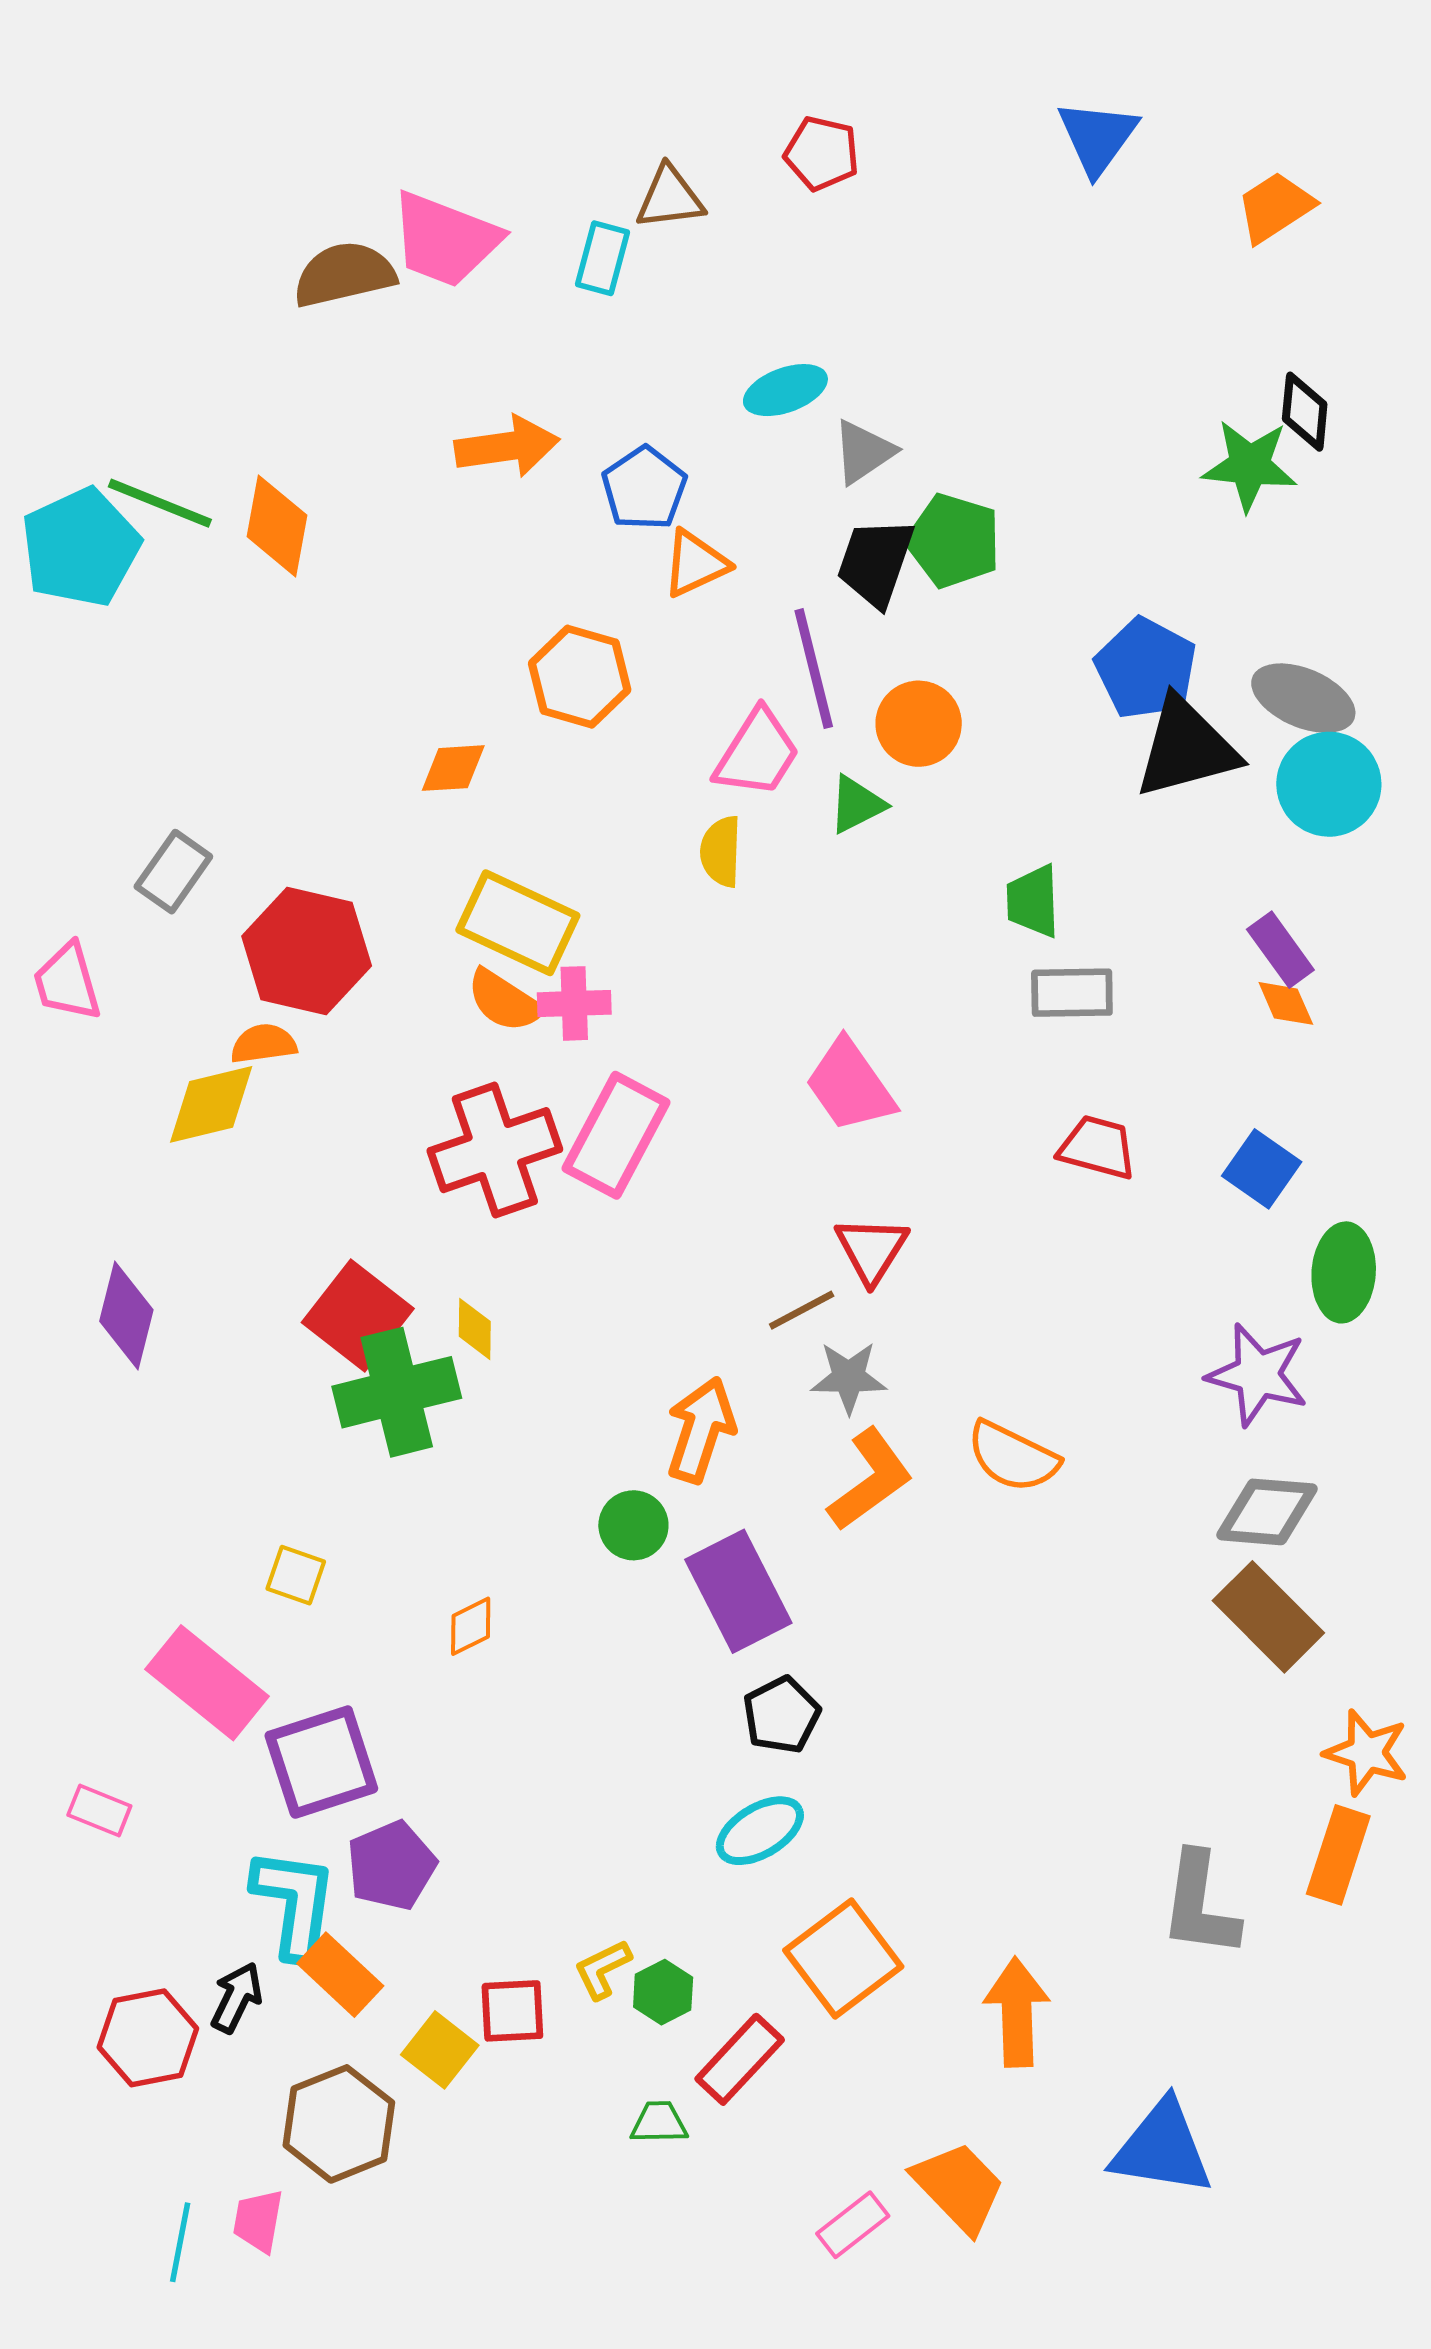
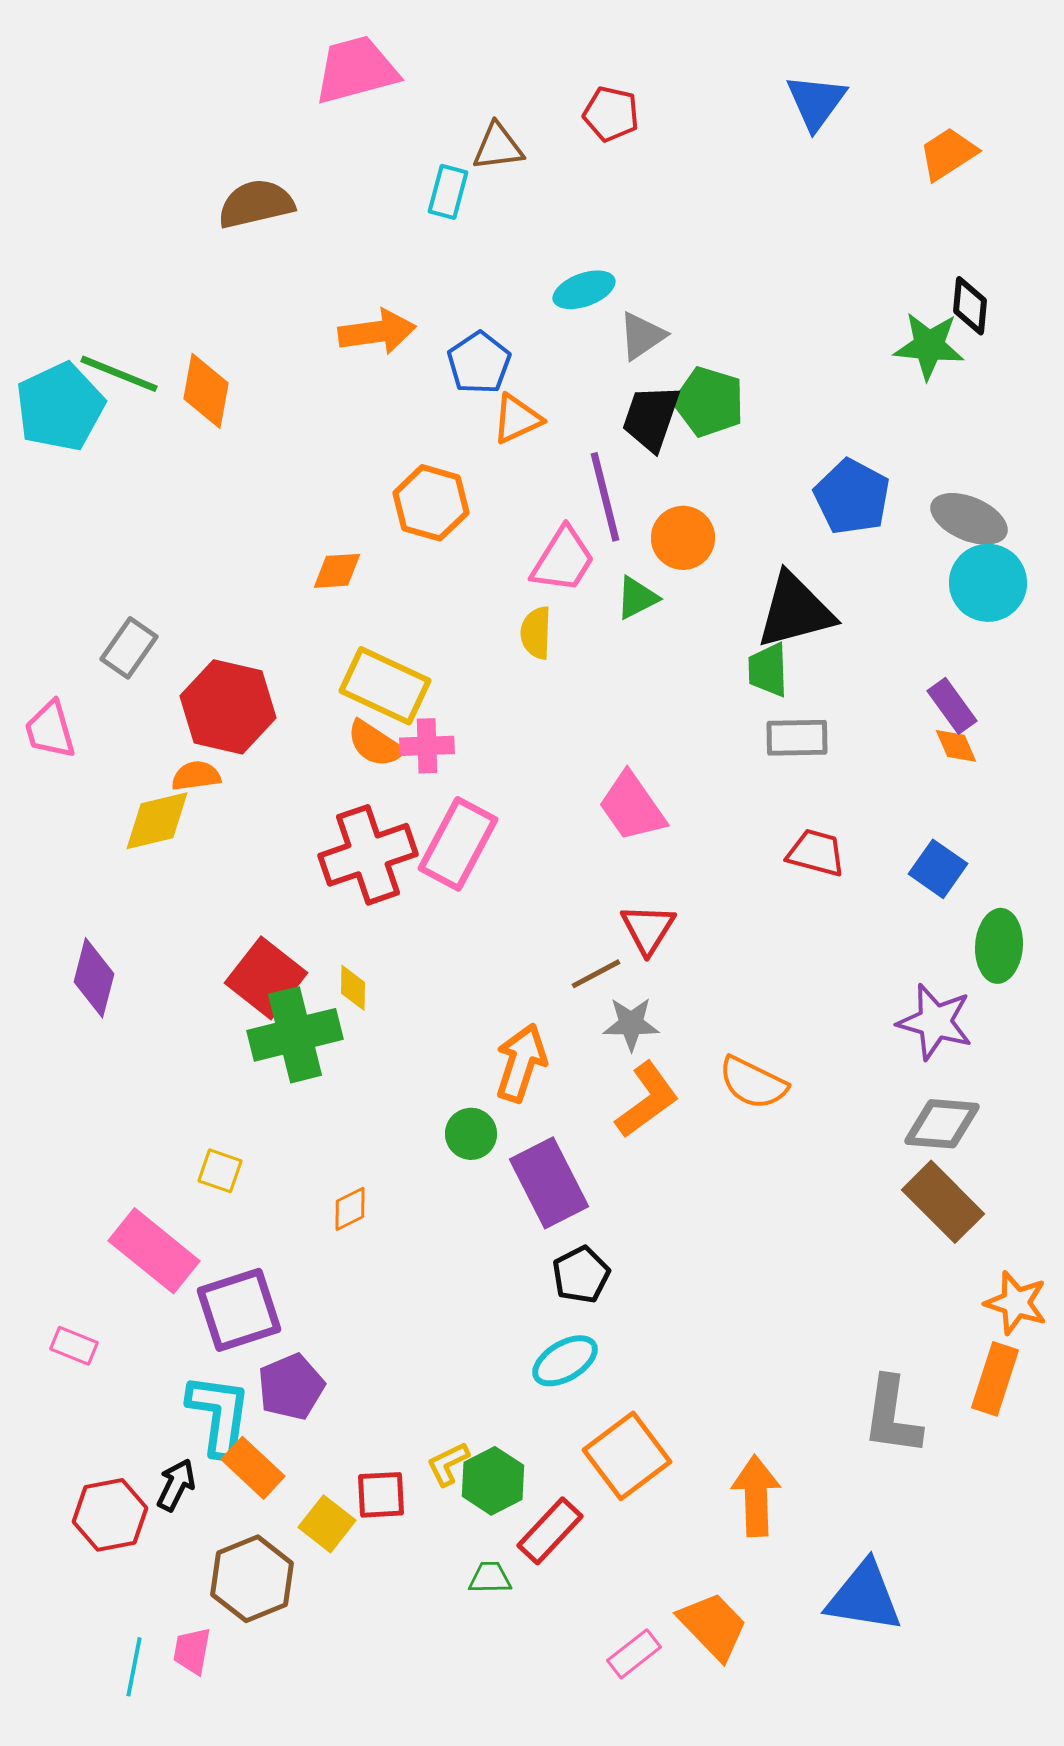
pink trapezoid: (445, 239) -> (356, 70), moved, turned 144
black triangle: (1186, 748) -> (795, 611), moved
green hexagon: (663, 1992) -> (493, 1481), size x1.4

